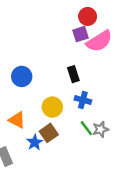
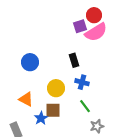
red circle: (88, 16) -> (94, 15), moved
gray star: (100, 129) -> (97, 126), moved
brown square: (49, 133) -> (53, 110), turned 35

